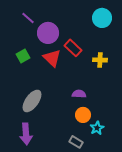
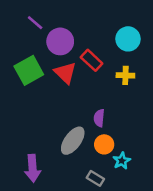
cyan circle: (102, 18) -> (128, 39), moved
green square: (23, 56) -> (29, 70), size x1.6
purple semicircle: (79, 94) -> (99, 118), turned -88
gray ellipse: (32, 101) -> (73, 141), moved

